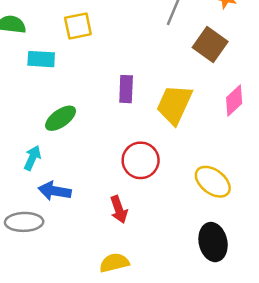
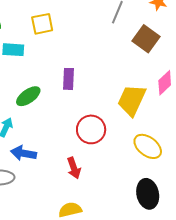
purple rectangle: (126, 89) -> (68, 79), moved
yellow trapezoid: (174, 105) -> (132, 100), moved

